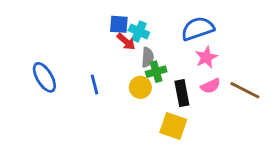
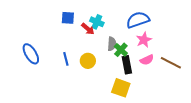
blue square: (119, 24) -> (68, 18), moved
gray semicircle: (148, 57) -> (112, 44), moved
green cross: (156, 72) -> (121, 50), moved, turned -32
yellow circle: (140, 87) -> (88, 61), moved

